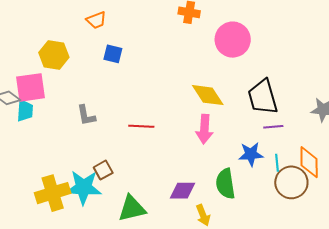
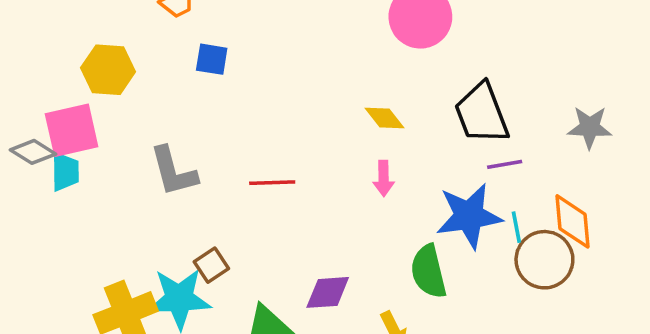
yellow diamond: (208, 95) -> (385, 118), size x0.7
gray L-shape: (86, 115) -> (173, 171), size x1.4
pink arrow: (204, 129) -> (384, 178), size x0.7
blue star: (251, 154) -> (469, 216), size x1.5
purple diamond: (183, 191) -> (328, 292), moved

